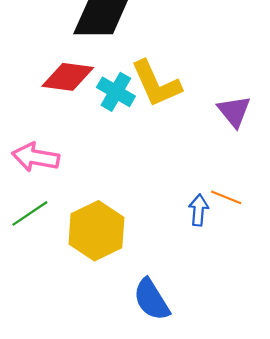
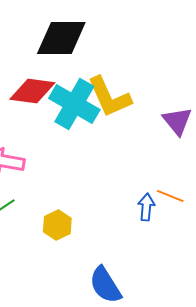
cyan cross: (116, 92) -> (74, 104), size x1.5
yellow hexagon: (96, 231) -> (57, 225), size x0.6

